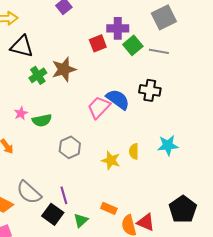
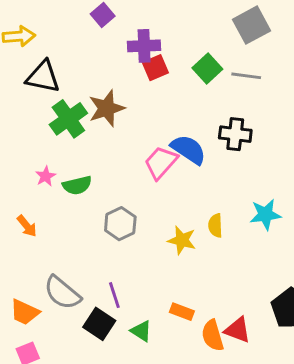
purple cross: (118, 28) -> (144, 46), moved
green cross: (38, 75) -> (68, 119), size x1.4
green triangle: (81, 220) -> (141, 331), turned -42

